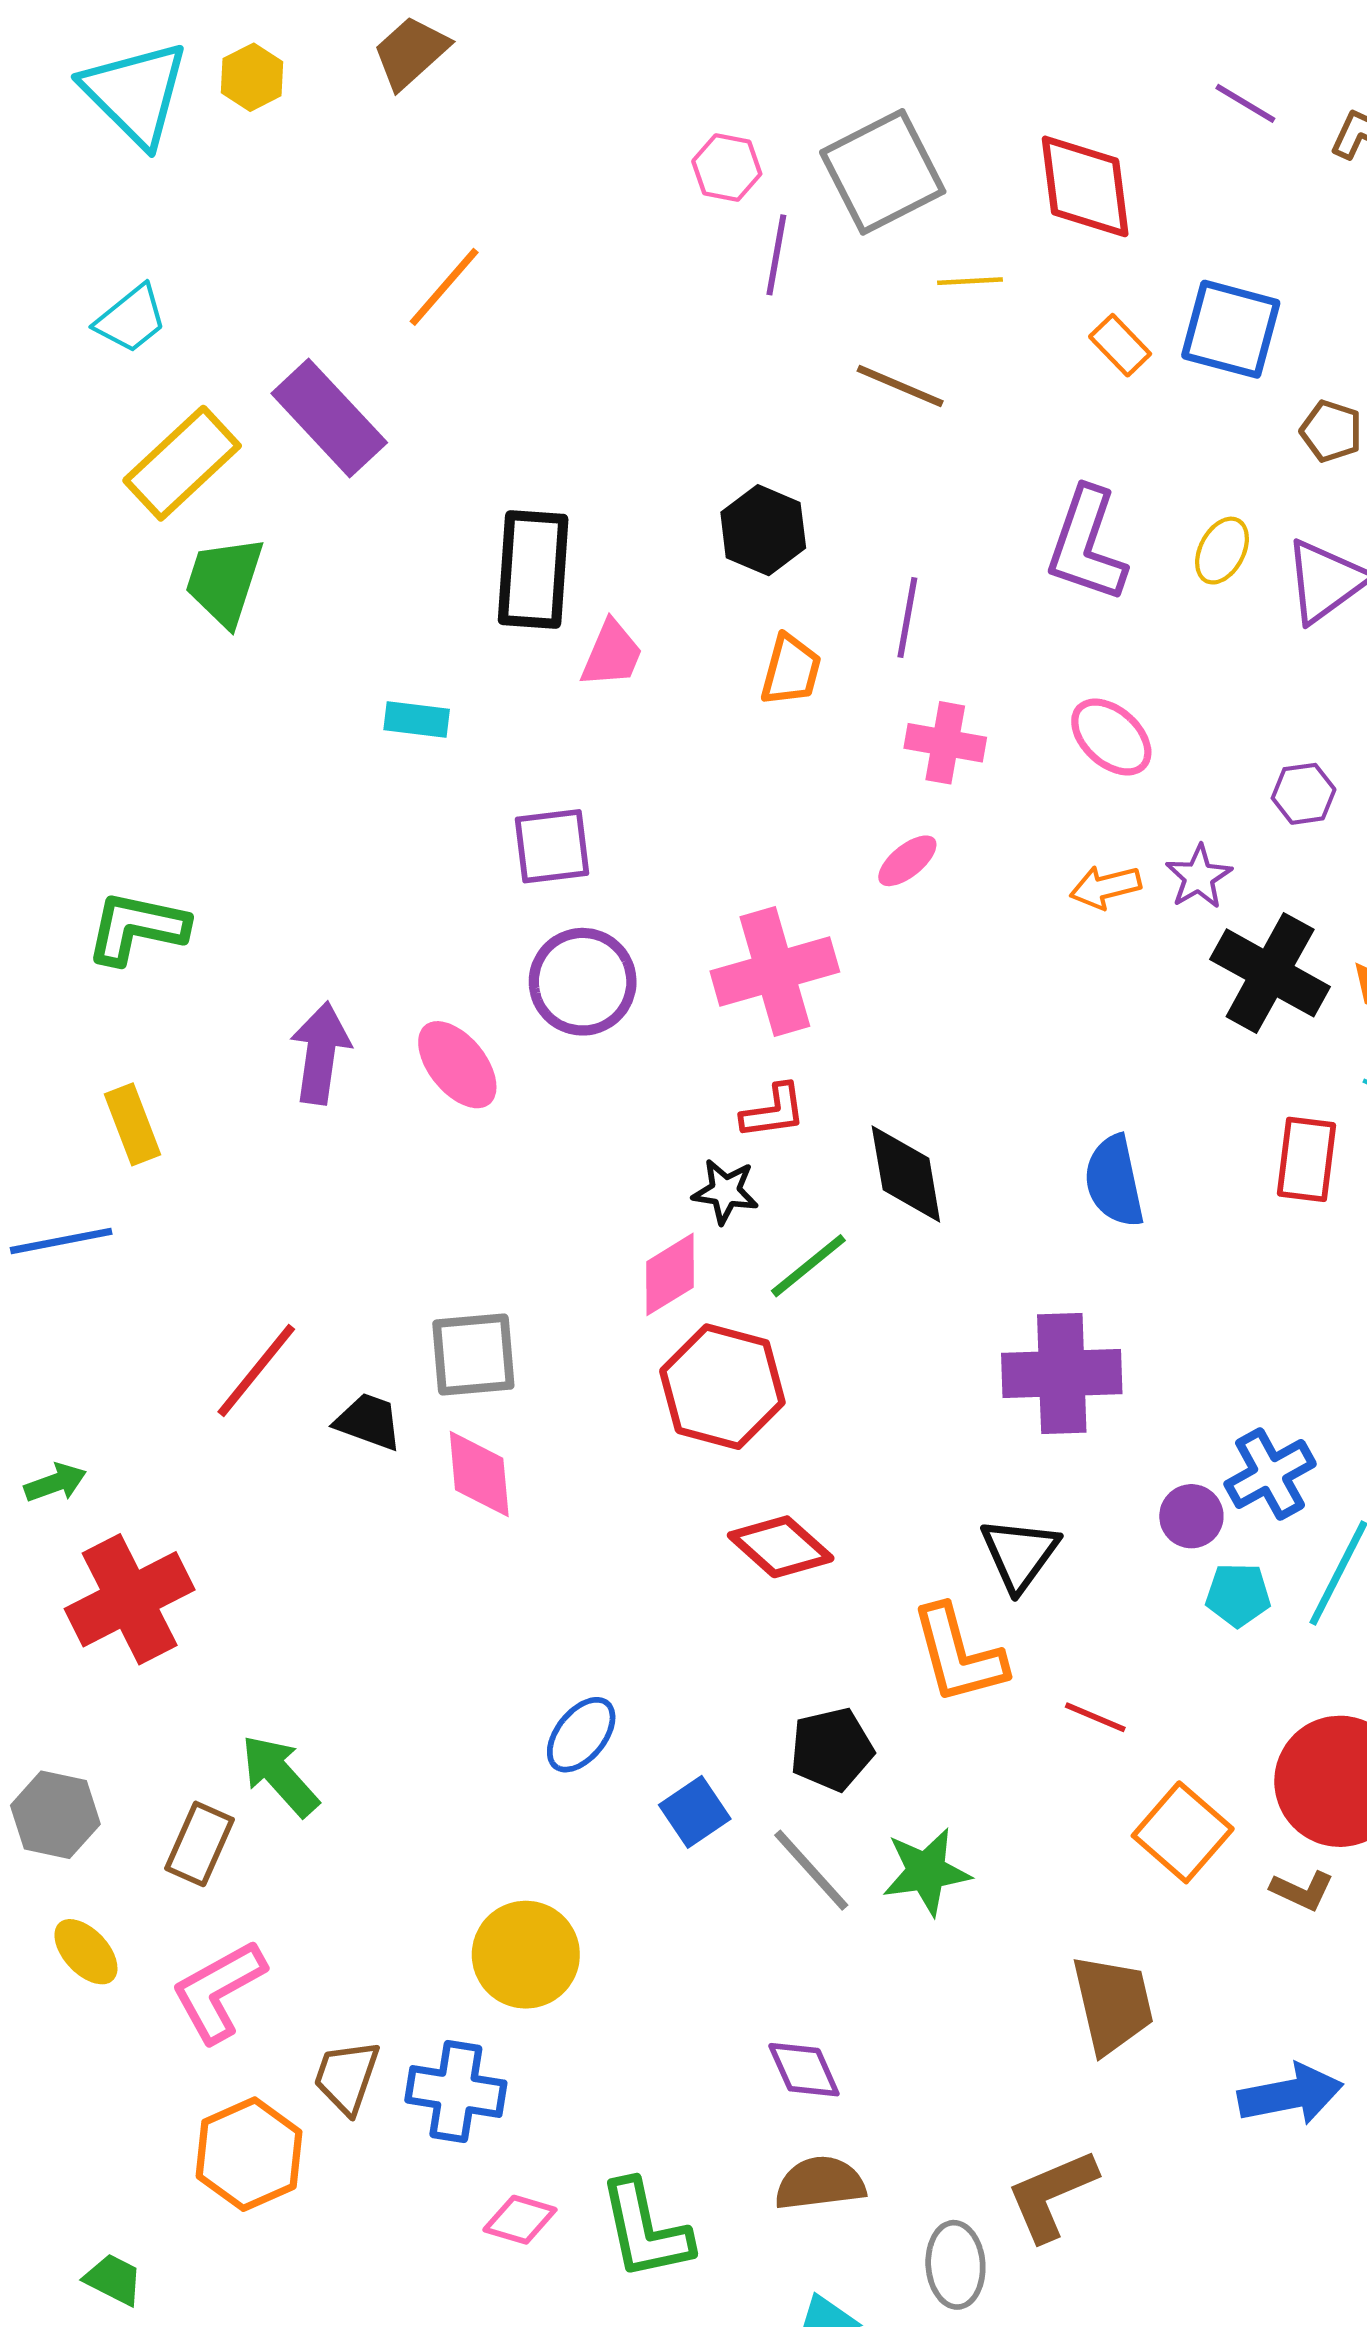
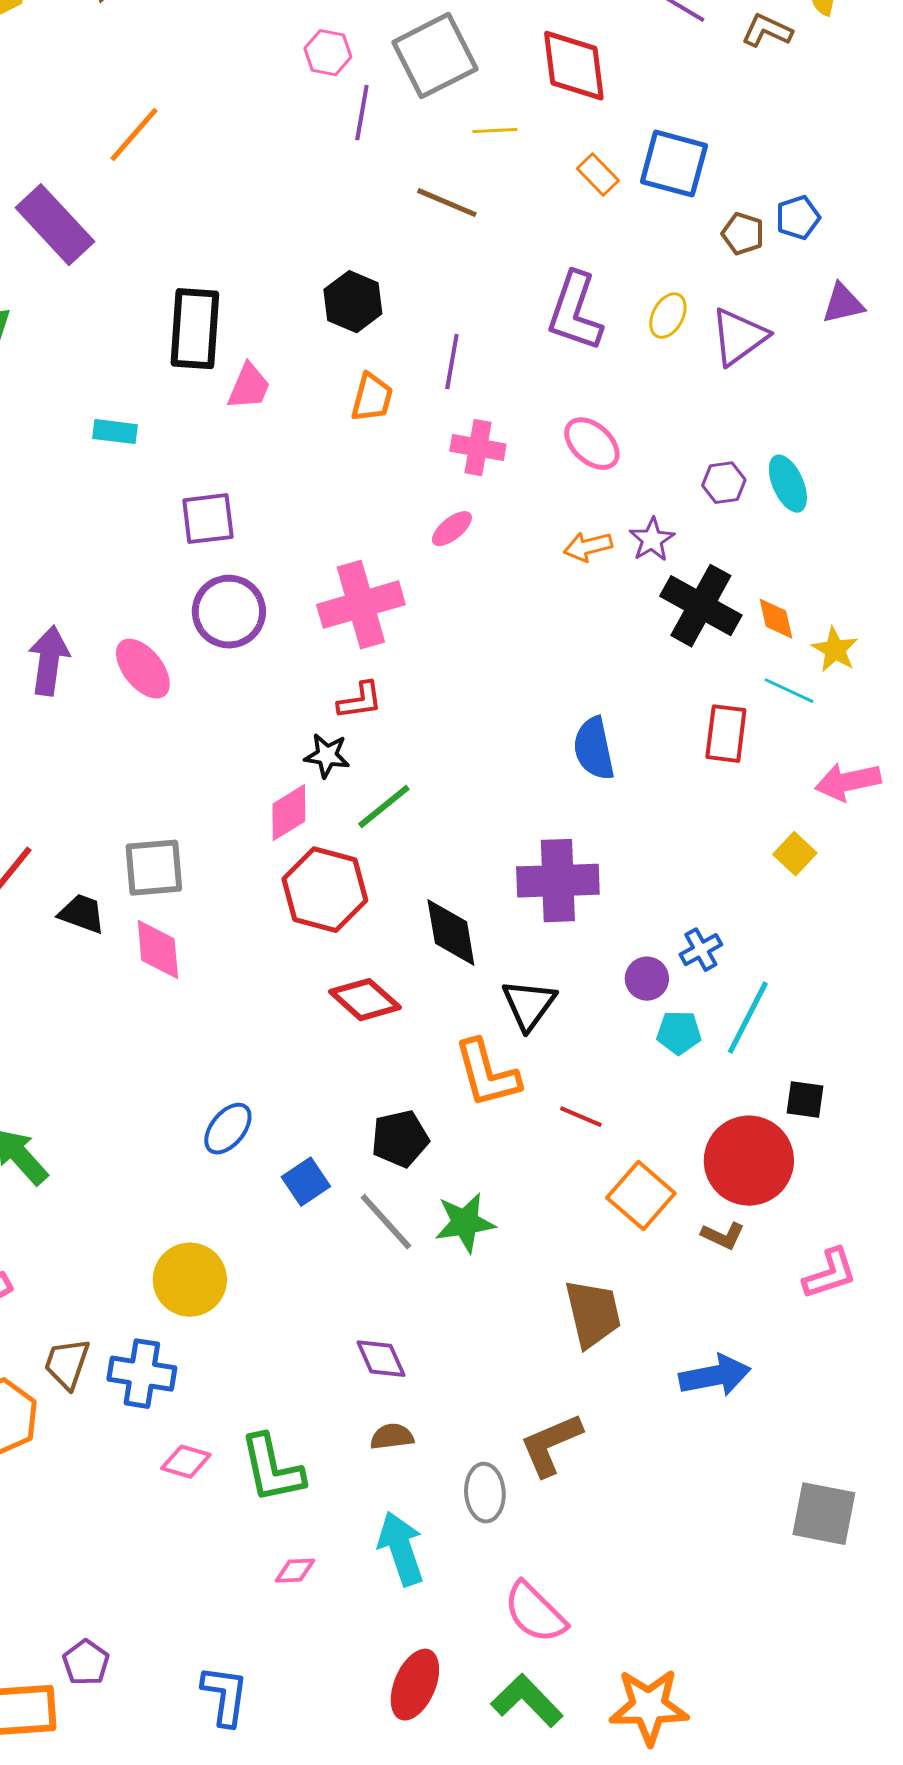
black diamond: (906, 1174) -> (451, 933), moved
blue cross: (1270, 1474) -> (701, 950), size x0.7
brown semicircle: (820, 2183) -> (392, 1437), size x0.7

